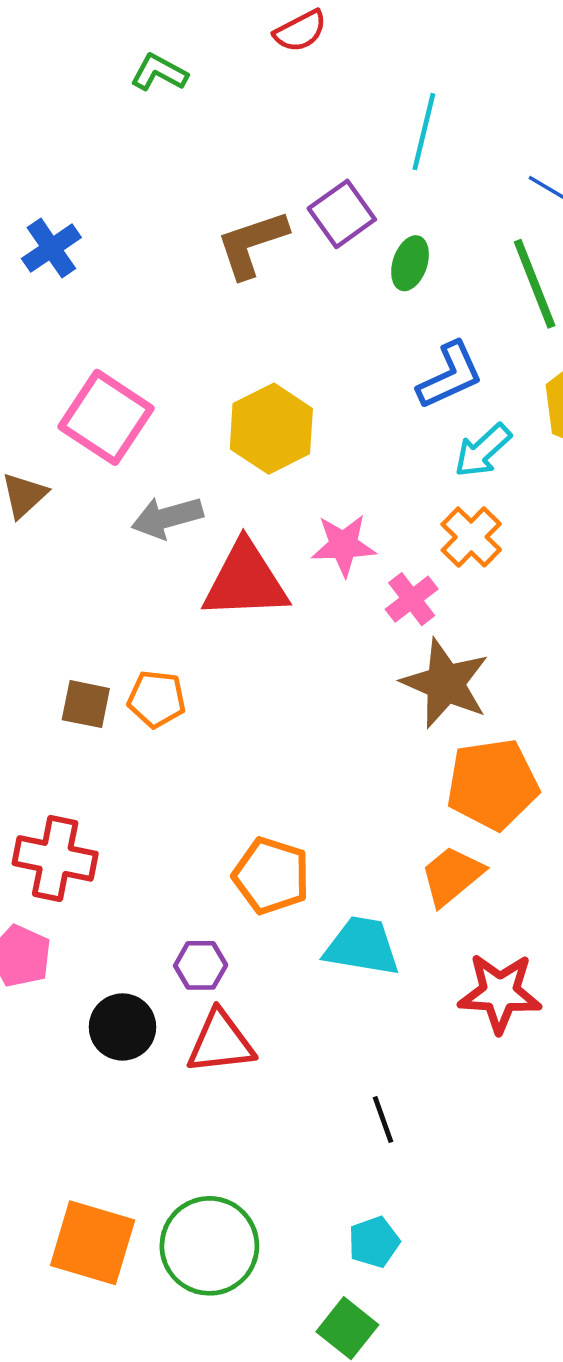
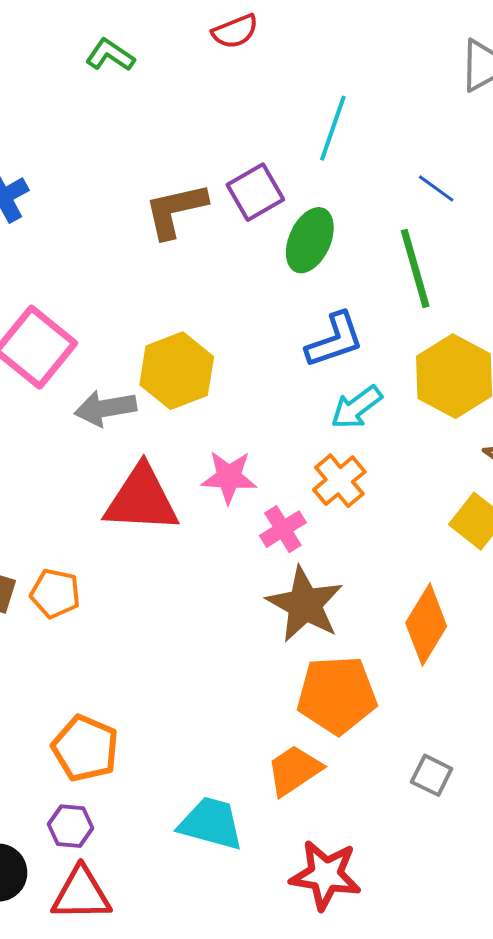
green ellipse: (410, 263) -> (310, 240), size x1.4
gray arrow: (167, 517) -> (105, 408), moved
orange pentagon: (271, 876) -> (85, 748), moved

